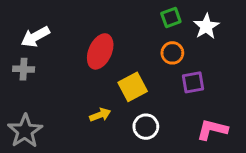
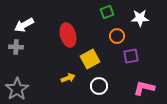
green square: (171, 18) -> (107, 12), moved
white star: (206, 26) -> (140, 18), turned 30
red ellipse: (100, 51) -> (68, 35), turned -40

